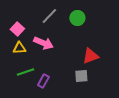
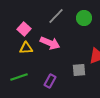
green line: (25, 72) -> (19, 77), moved
gray square: (81, 76) -> (79, 70), moved

